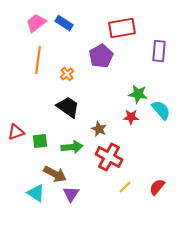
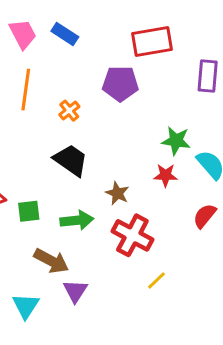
pink trapezoid: (36, 23) -> (23, 34), turned 100
purple pentagon: (101, 56) -> (120, 84), turned 30
red semicircle: (157, 187) -> (205, 216), moved
cyan triangle: (36, 193) -> (26, 306), moved, turned 30

